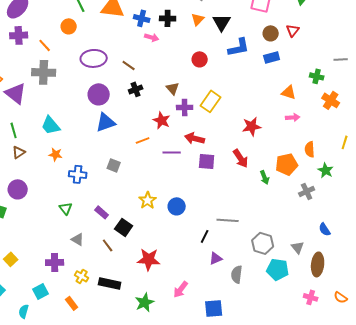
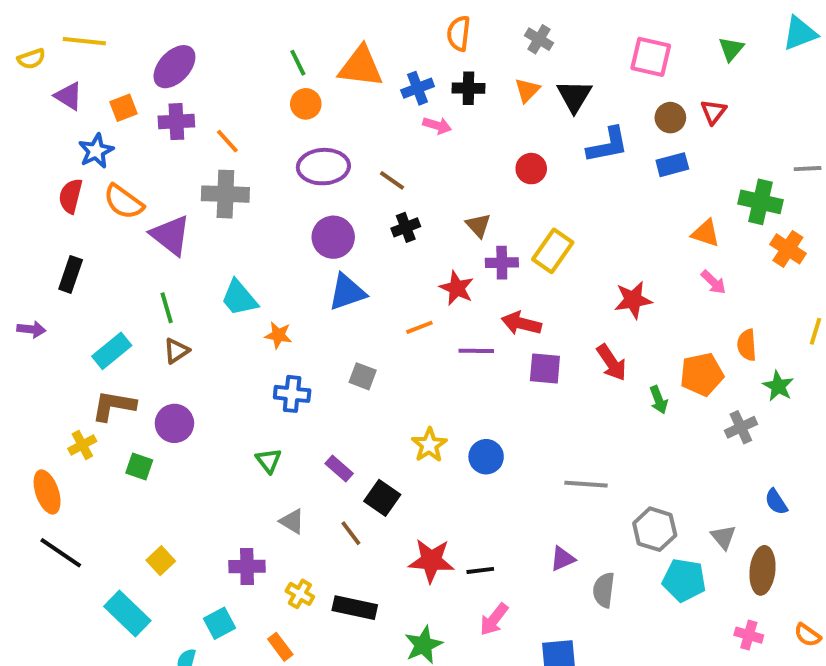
blue cross: (142, 18) -> (418, 88), turned -35
orange circle: (69, 26) -> (306, 104), moved
green cross: (317, 76) -> (761, 202), size x1.5
pink arrow: (293, 117) -> (713, 282), turned 48
orange star: (56, 154) -> (278, 335), moved
black line: (205, 236) -> (480, 570), moved, turned 56

